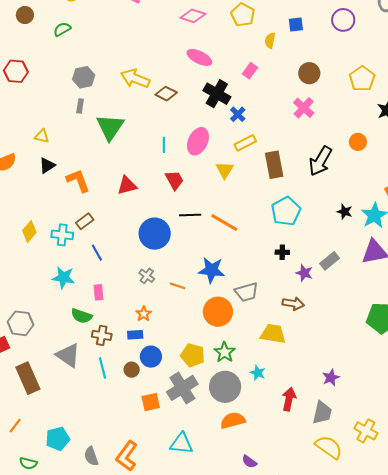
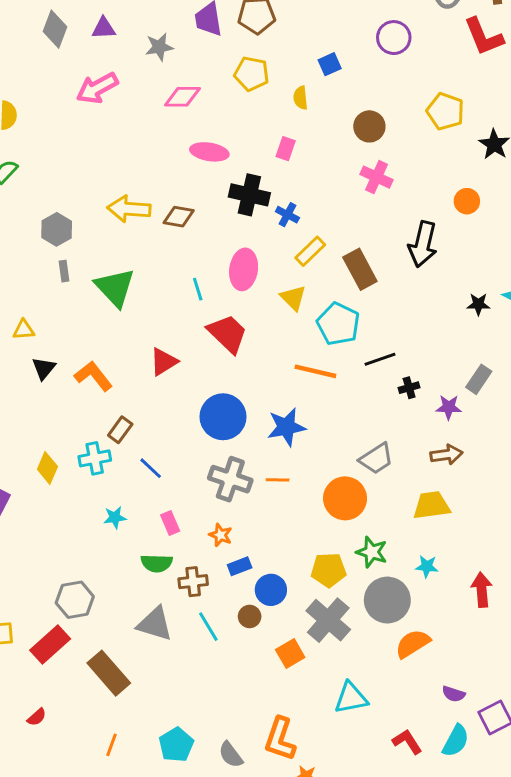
red trapezoid: (174, 180) -> (228, 334), size x1.4
cyan pentagon: (286, 211) -> (338, 324), moved
black line: (190, 215) -> (380, 359), moved
blue star: (212, 270) -> (286, 427), moved
gray cross: (147, 276) -> (230, 479), size x1.8
cyan star: (63, 278) -> (115, 517), size x0.7
orange star: (144, 314) -> (220, 535), moved

